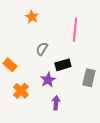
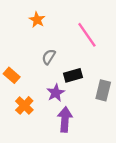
pink line: (75, 30) -> (87, 35), turned -40
purple arrow: (56, 103) -> (65, 119), size x1.5

